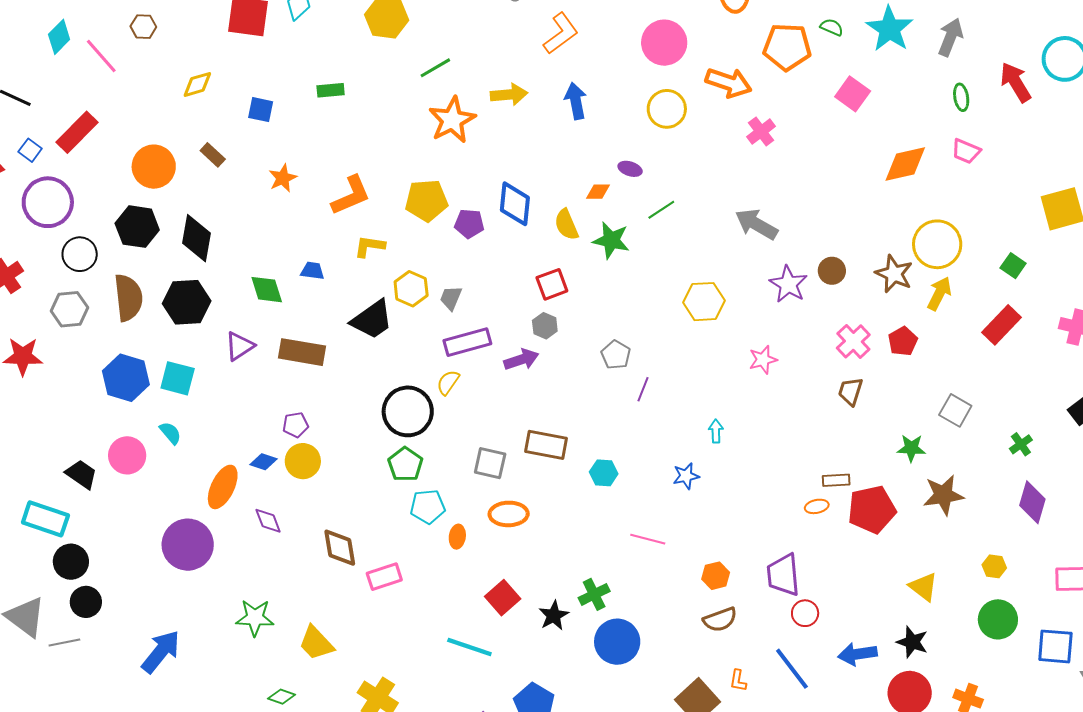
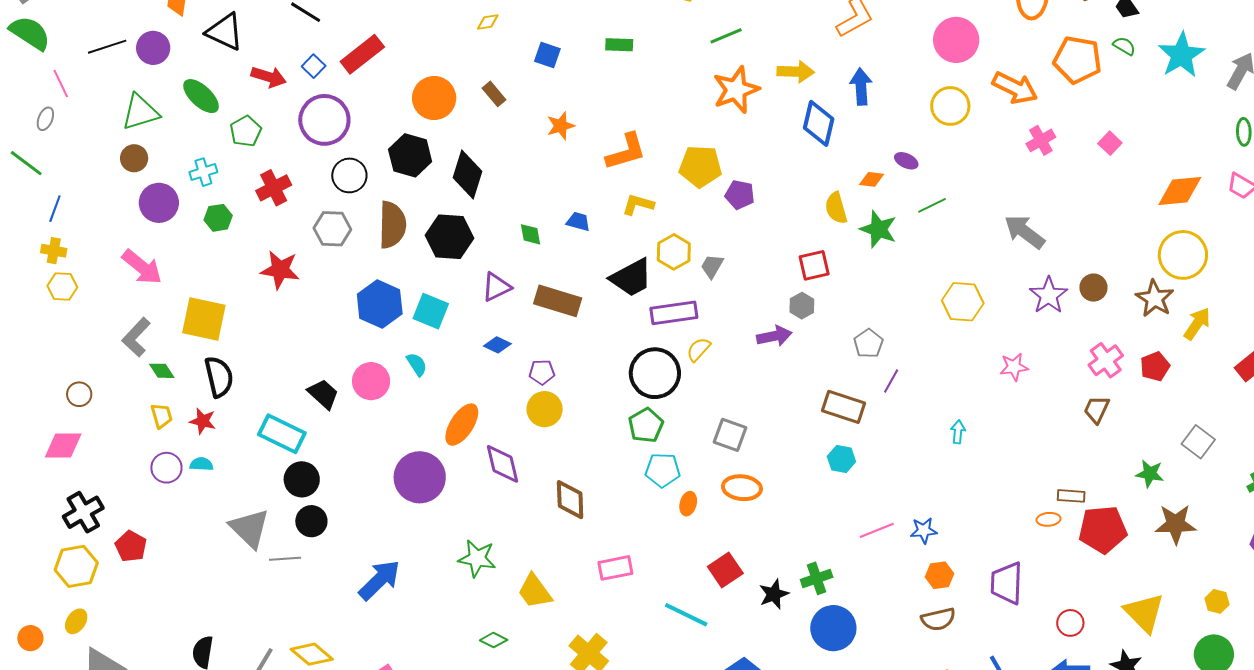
yellow diamond: (197, 84) -> (488, 22), size x0.7
pink square: (853, 94) -> (1110, 143), moved, size x0.7
blue diamond: (515, 204) -> (819, 123), moved
yellow circle: (937, 244) -> (1183, 255), moved
green diamond: (267, 290) -> (530, 234), size x0.7
purple rectangle: (467, 342) -> (674, 313), moved
brown rectangle: (546, 445) -> (844, 407), moved
blue diamond: (264, 462) -> (497, 345), moved
blue star: (686, 476) -> (924, 531), moved
purple diamond: (268, 521) -> (502, 464), size x1.4
pink line: (648, 539) -> (877, 530), turned -44
pink rectangle: (384, 577) -> (615, 568), moved
yellow triangle: (923, 587) -> (1144, 613), size x1.4
red circle: (805, 613) -> (1070, 623), moved

